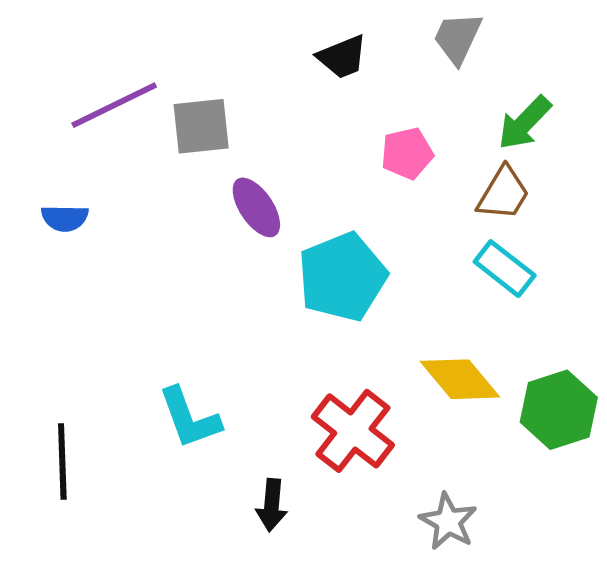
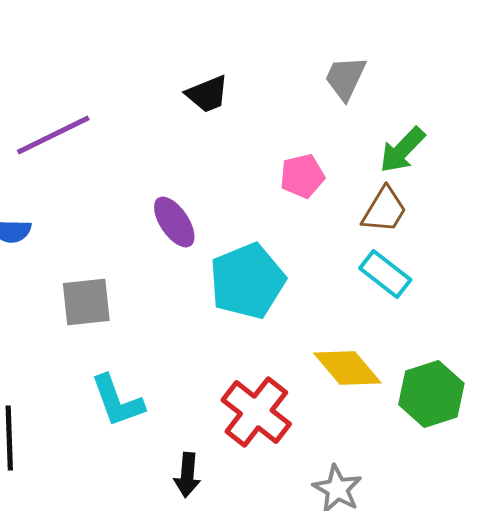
black trapezoid: (342, 57) -> (207, 94), moved
gray square: (201, 126) -> (86, 302), moved

